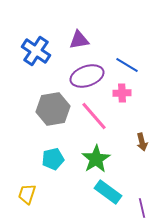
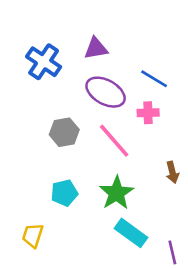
purple ellipse: (87, 76) -> (106, 92), turned 48
gray hexagon: (53, 109) -> (64, 132), size x0.7

